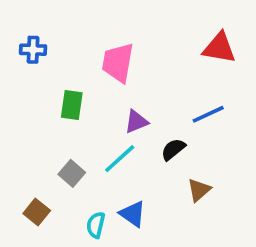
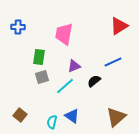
red triangle: (219, 48) -> (119, 26), turned -42
gray square: (72, 173) -> (42, 77), moved, turned 32
brown triangle: (199, 190) -> (116, 117), moved, size x1.5

